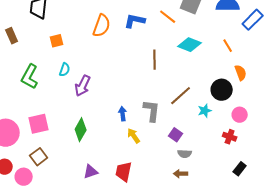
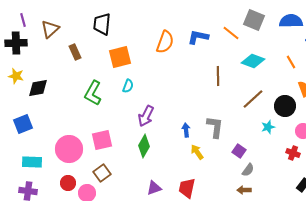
orange square: (57, 41) -> (120, 57), size x1.6
purple arrow: (83, 86) -> (146, 116), moved
brown line: (181, 96) -> (253, 99), moved
gray semicircle: (185, 154) -> (248, 170), turned -56

